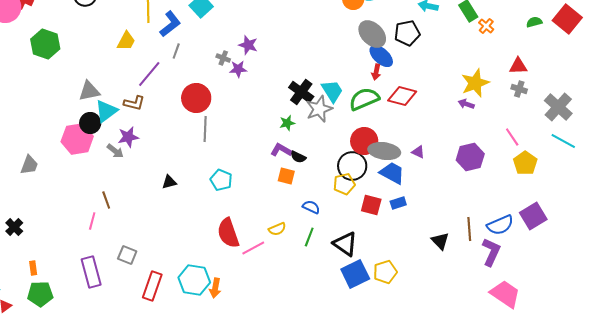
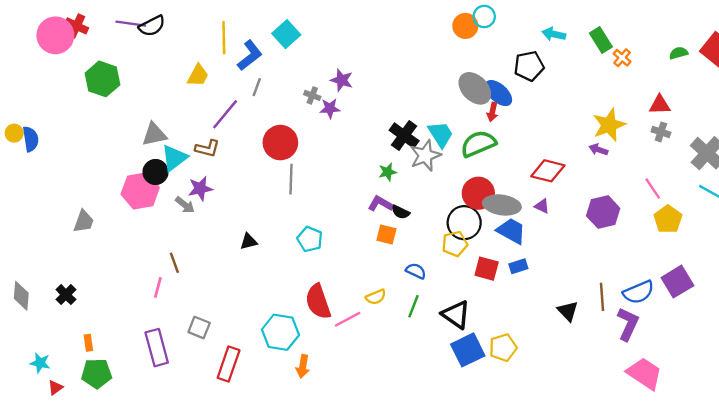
gray ellipse: (372, 34) -> (475, 88), moved
red diamond: (402, 96) -> (548, 171), moved
cyan hexagon: (194, 280) -> (280, 332), moved

